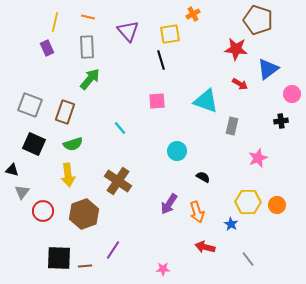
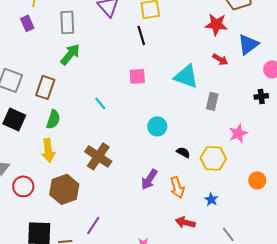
green semicircle: (73, 144) -> (53, 119), turned -54
yellow hexagon: (248, 202) -> (213, 158), moved

